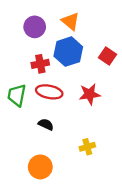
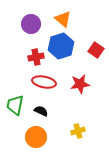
green trapezoid: (17, 95) -> (15, 105), moved
orange circle: (40, 167) -> (36, 137), moved

